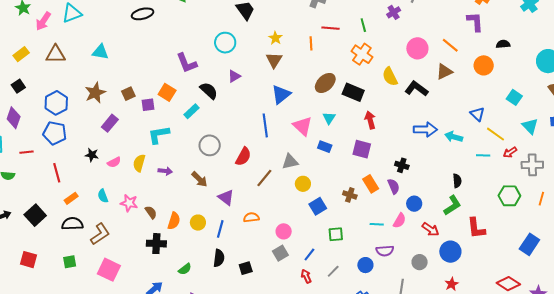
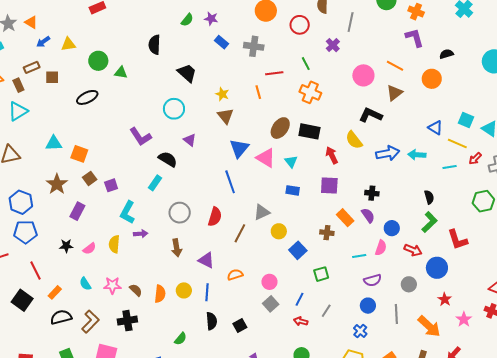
purple triangle: (234, 76) -> (190, 140), turned -40
yellow semicircle: (390, 77) -> (354, 140), moved
orange square: (167, 92) -> (79, 154), moved
cyan square: (514, 97) -> (466, 120), moved
pink triangle: (303, 126) -> (266, 158), moved
cyan L-shape: (159, 135) -> (128, 212), turned -40
purple arrow: (165, 171) -> (141, 234), moved
brown arrow: (199, 179) -> (177, 248), turned 48
black square: (35, 215) -> (22, 300), moved
black cross: (156, 244) -> (127, 321), moved
blue circle: (365, 265) -> (368, 306), moved
red arrow: (306, 276) -> (301, 321), turned -40

